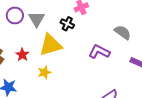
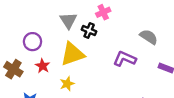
purple circle: (15, 15) -> (32, 42), moved
gray triangle: (37, 19) -> (68, 20), moved

